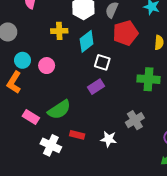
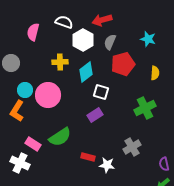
pink circle: (47, 66) -> (48, 95), size x1.6
green cross: (148, 79) -> (145, 108), turned -30
red rectangle: (77, 135) -> (88, 157), moved
white cross: (51, 145) -> (20, 163), moved

